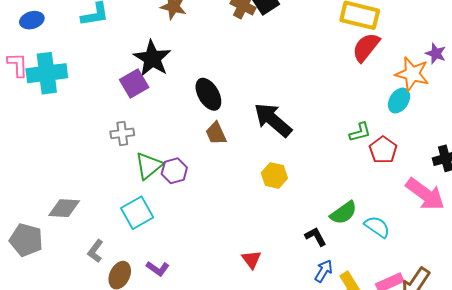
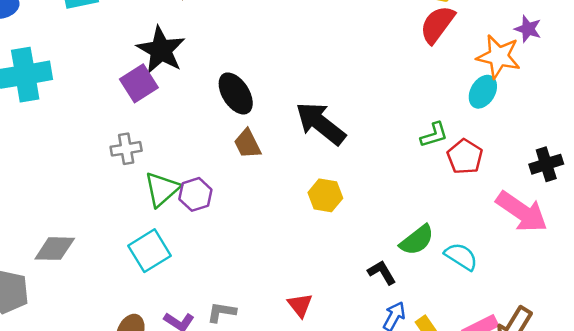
gray L-shape: (95, 251) -> (221, 312), moved, turned 65

